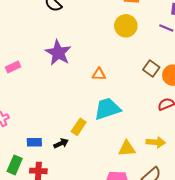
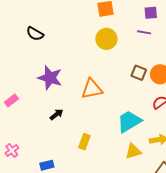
orange triangle: (99, 74) -> (92, 89), size x1.6
cyan trapezoid: (107, 109) -> (129, 122), moved
black arrow: (61, 143) -> (56, 114), moved

